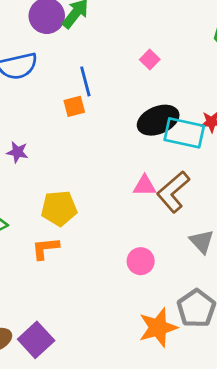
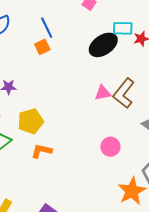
cyan rectangle: (184, 133) -> (123, 28), moved, size x0.7
yellow pentagon: (59, 208) -> (31, 121), moved
orange L-shape: (45, 248) -> (42, 151), turned 30

